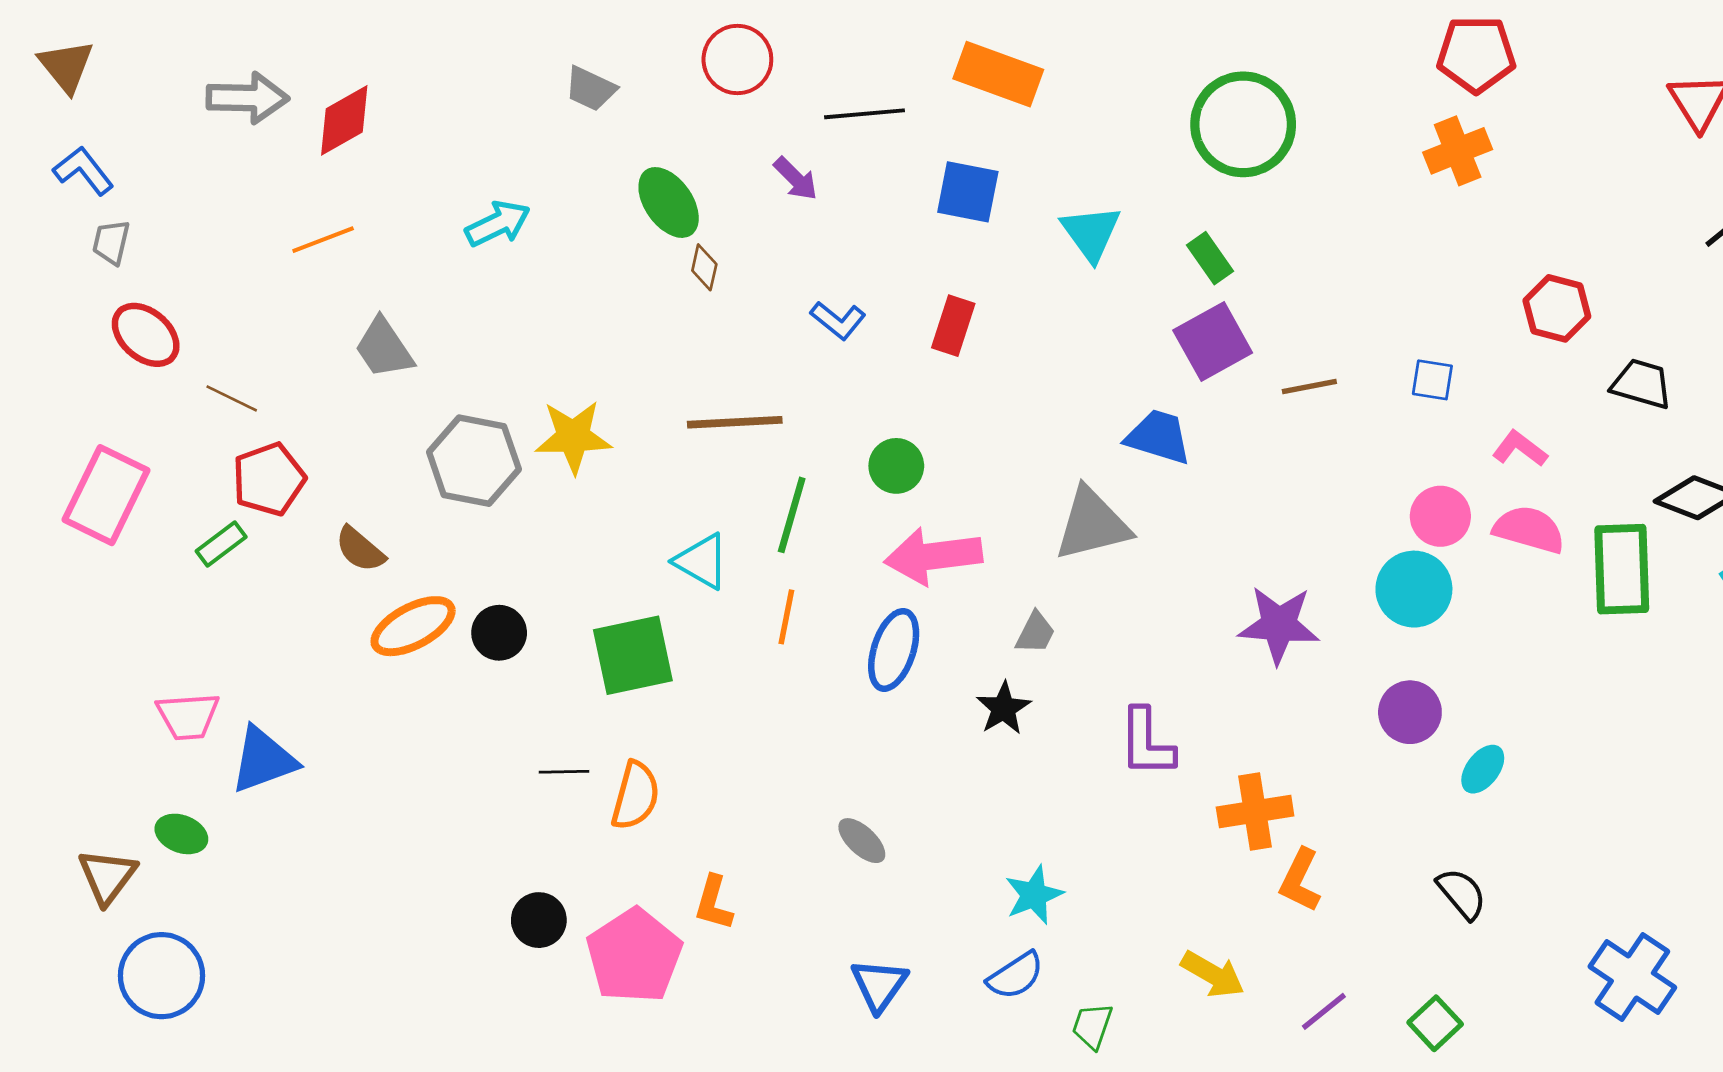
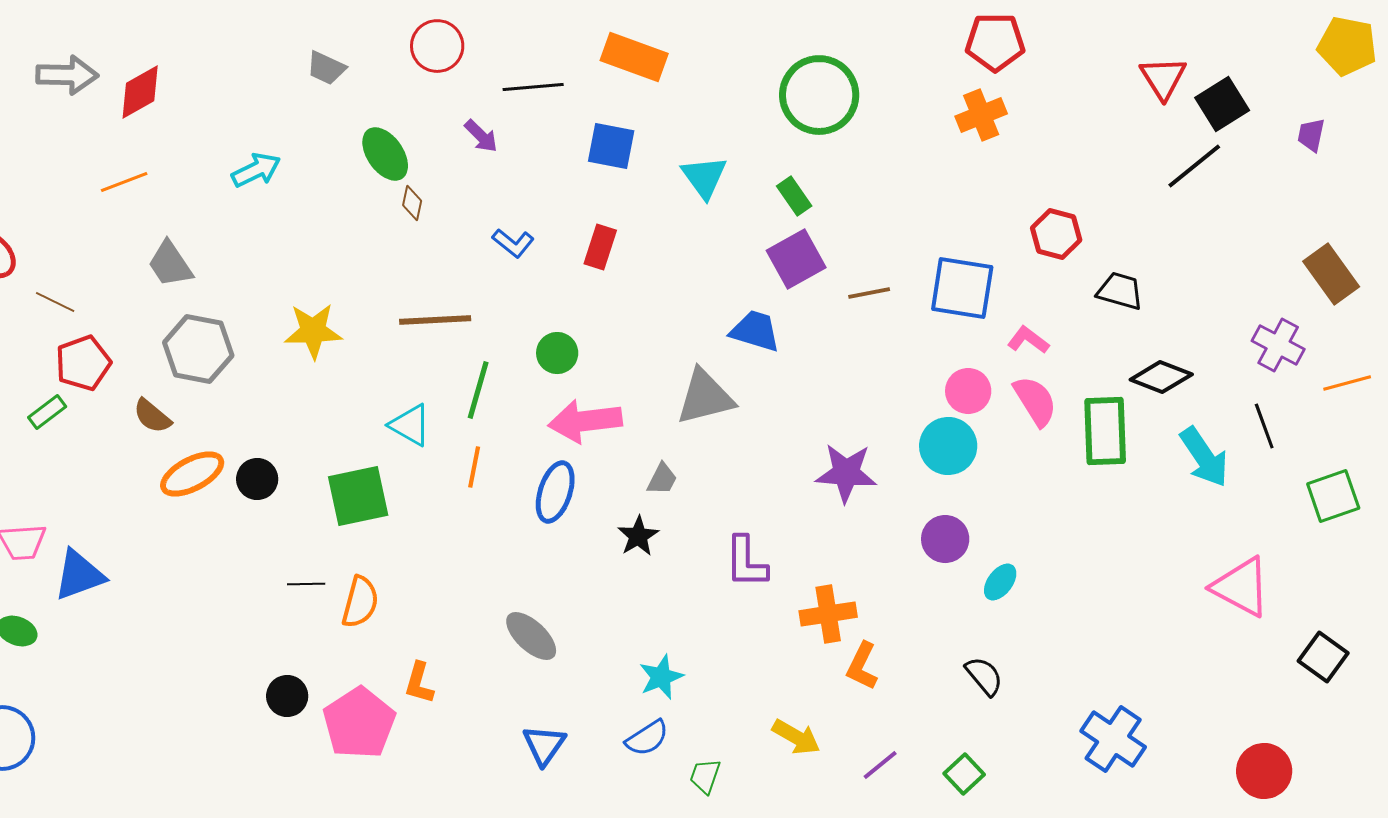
blue square: (1432, 380) -> (962, 288), size x2.0
gray hexagon: (474, 461) -> (198, 349), moved
pink semicircle: (1529, 529) -> (1035, 401), turned 42
gray ellipse: (862, 841) -> (531, 636), size x1.4

